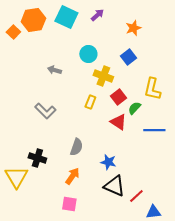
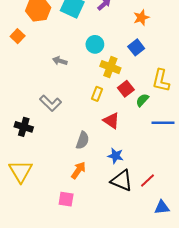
orange square: (13, 32) -> (18, 36), moved
red triangle: (118, 122) -> (111, 121), moved
black cross: (37, 158) -> (24, 127), moved
red line: (136, 196) -> (148, 181), moved
pink square: (69, 204) -> (66, 199), moved

